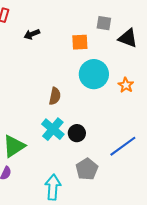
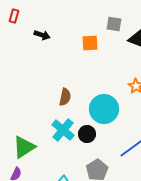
black arrow: (32, 34) -> (42, 35), turned -140
cyan circle: (94, 74) -> (104, 109), moved

